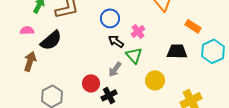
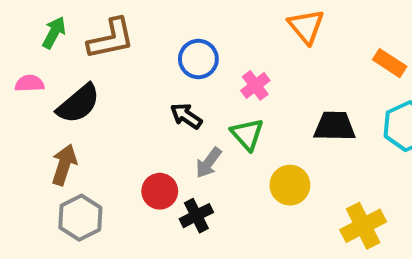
orange rectangle: (193, 26) -> (390, 63), moved
black arrow: (116, 41) -> (186, 116), moved
brown arrow: (30, 61) -> (64, 165), moved

